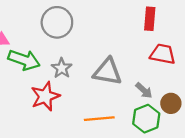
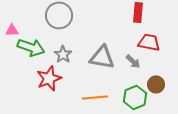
gray arrow: (144, 90) -> (133, 61), moved

